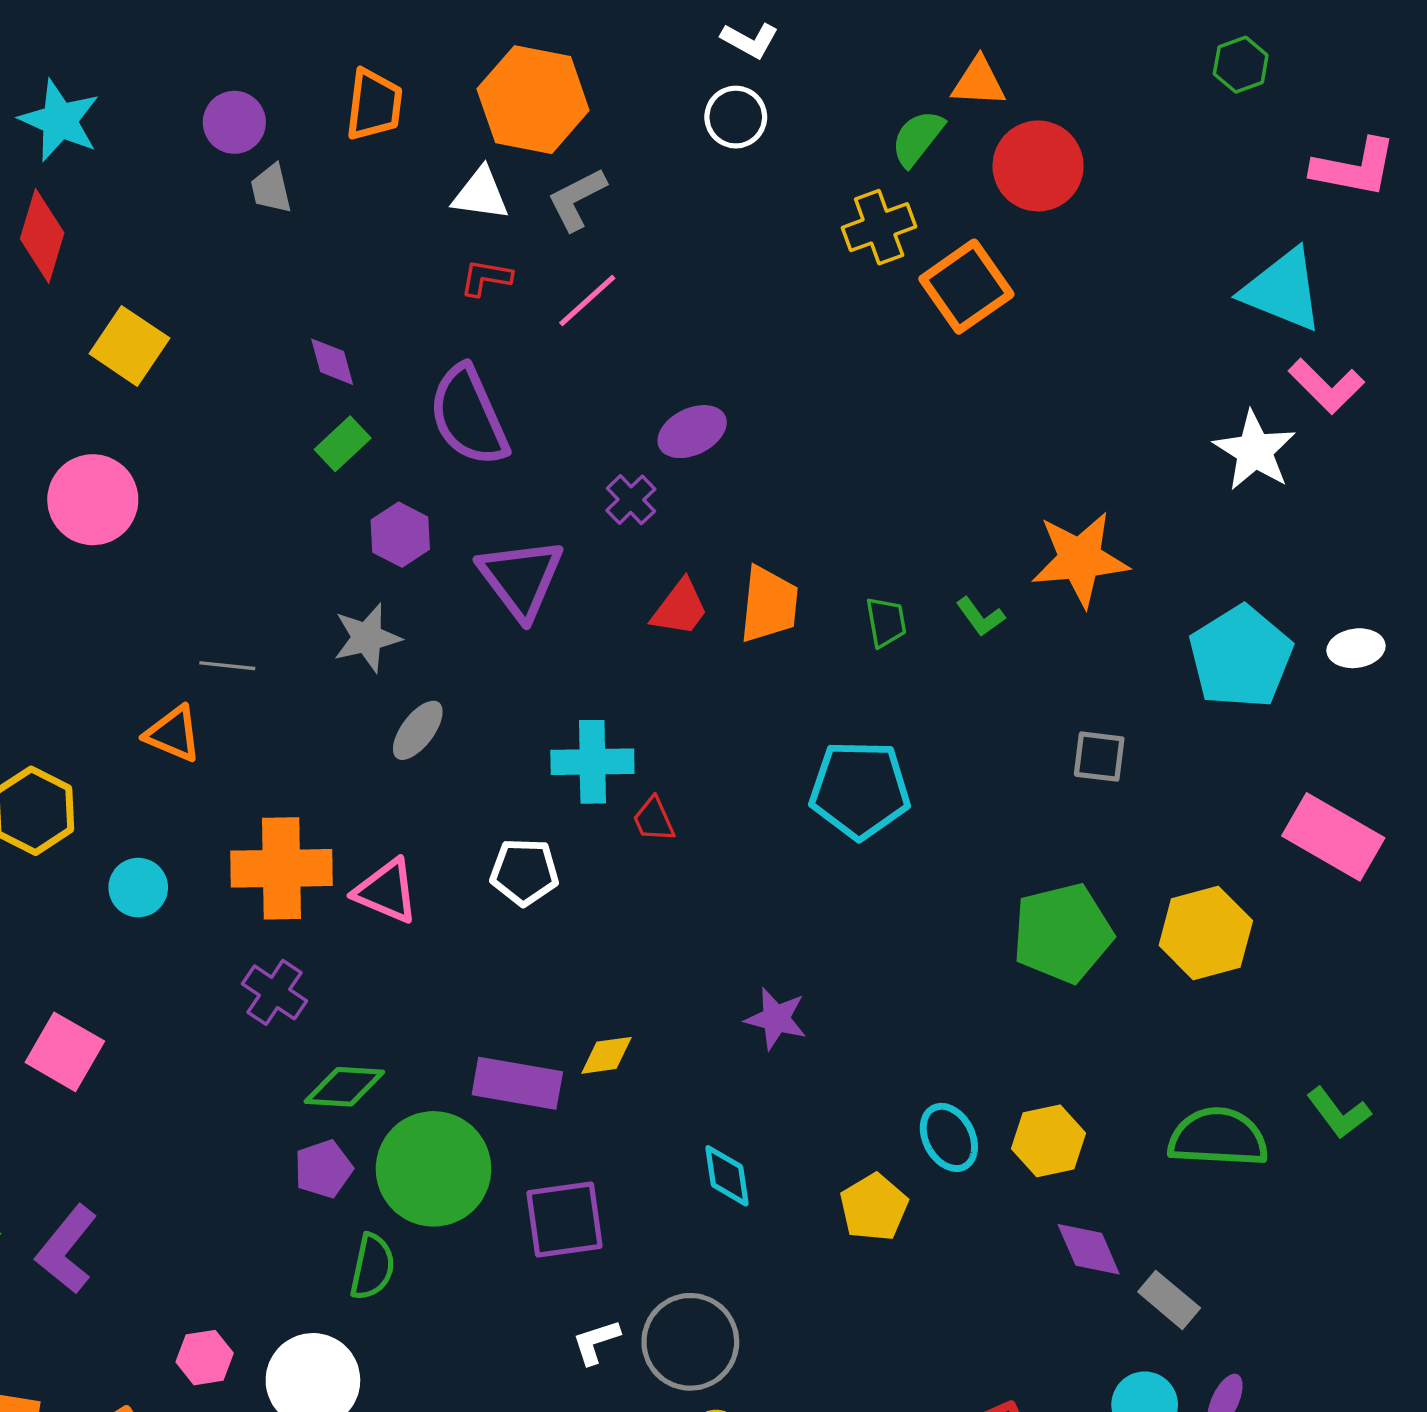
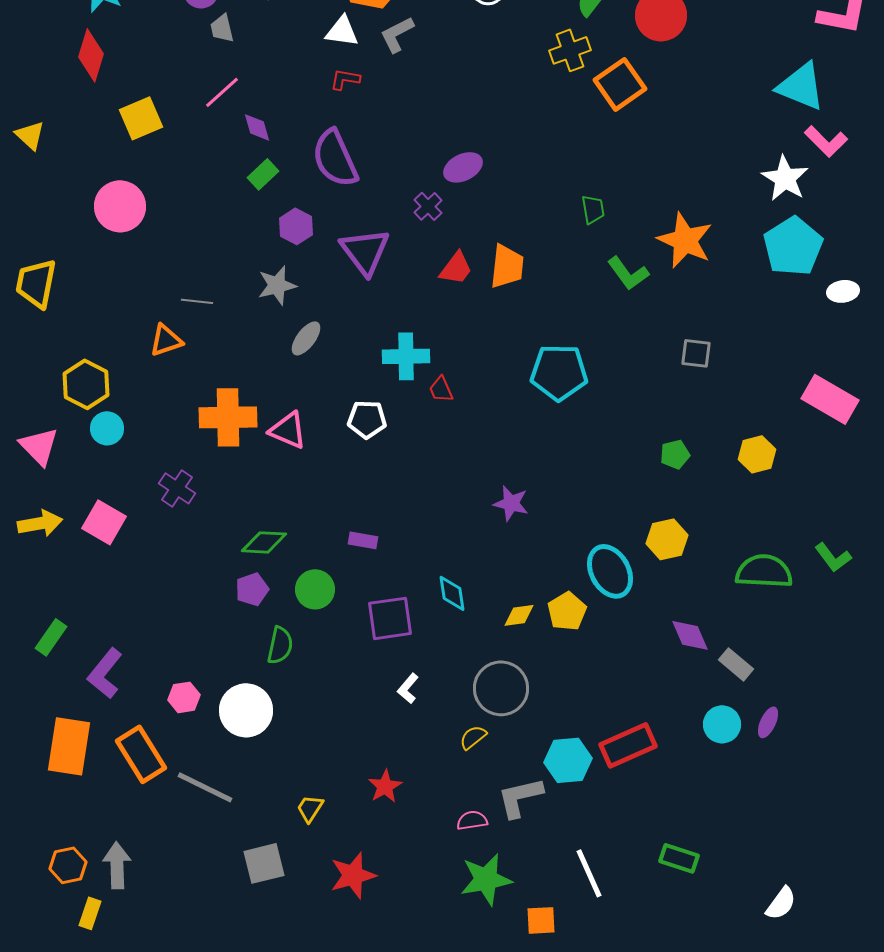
pink line: (587, 301) -> (222, 92), moved
yellow square: (129, 346) -> (141, 118), turned 33
orange star: (1080, 559) -> (685, 240), turned 30
green L-shape: (980, 617) -> (628, 273), size x1.5
green trapezoid: (886, 622) -> (593, 209), moved
cyan pentagon: (1241, 657) -> (793, 246), moved
orange triangle: (173, 734) -> (166, 340), turned -42
cyan circle: (138, 888) -> (107, 428), moved
green pentagon: (1062, 933) -> (675, 454), size x0.5
yellow hexagon: (1206, 933) -> (757, 454), size x0.7
purple cross: (274, 992) -> (177, 488), moved
yellow diamond: (606, 1055) -> (519, 615), moved
purple rectangle: (517, 1083) -> (363, 540), size x0.6
cyan ellipse: (949, 1137) -> (610, 571), size x1.4
yellow hexagon: (1049, 1141) -> (667, 539), moved
green circle: (433, 1169) -> (315, 589), size x0.6
cyan diamond: (727, 1176) -> (452, 593), moved
purple L-shape: (67, 1249) -> (105, 673), moved
white L-shape: (596, 1342) -> (408, 688), turned -32
gray circle: (690, 1342) -> (501, 688), moved

